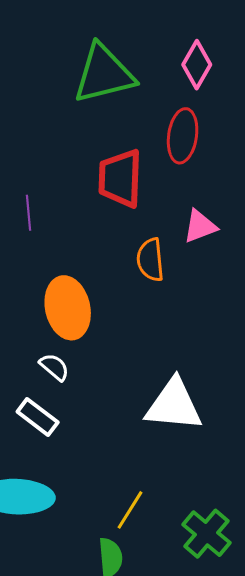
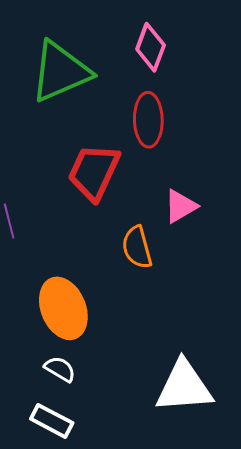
red trapezoid: (120, 178) -> (94, 172), turned 32

